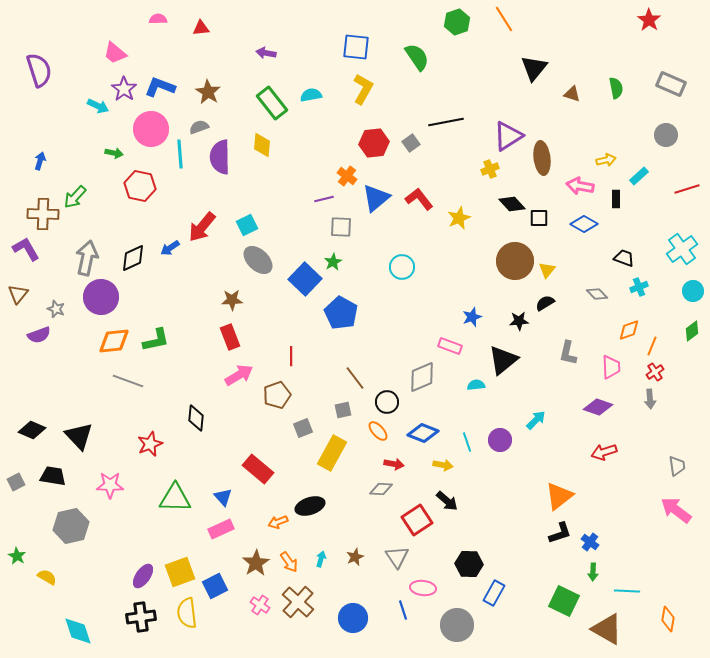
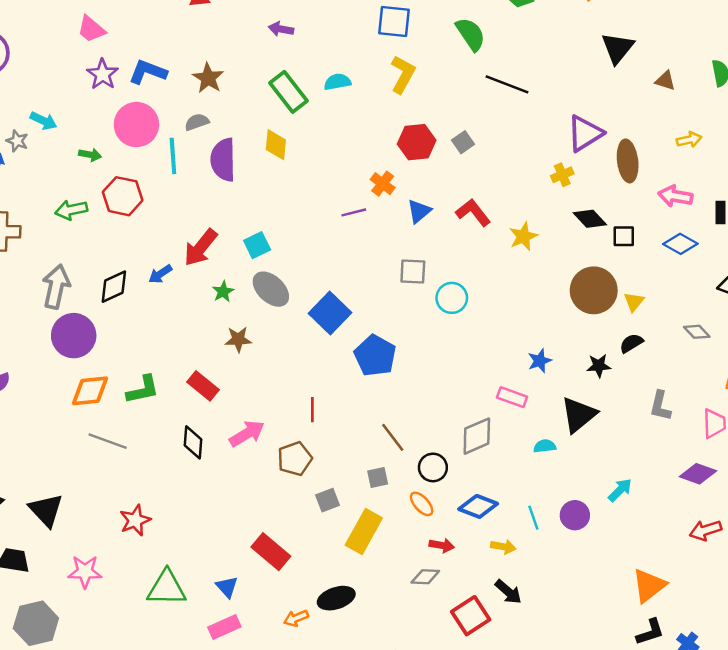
cyan arrow: (98, 106) -> (44, 121), moved
black line: (446, 122) -> (507, 84), moved, turned 32
yellow arrow: (606, 160) -> (689, 140), moved
green arrow: (75, 197) -> (71, 210), moved, turned 35
blue triangle: (376, 198) -> (419, 211), size x0.7
gray square: (341, 227) -> (413, 272), moved
green star: (333, 262) -> (223, 292), moved
gray star: (56, 309) -> (17, 141), moved
red rectangle: (230, 337) -> (203, 386), moved, turned -30
black diamond: (196, 418) -> (193, 442), moved

